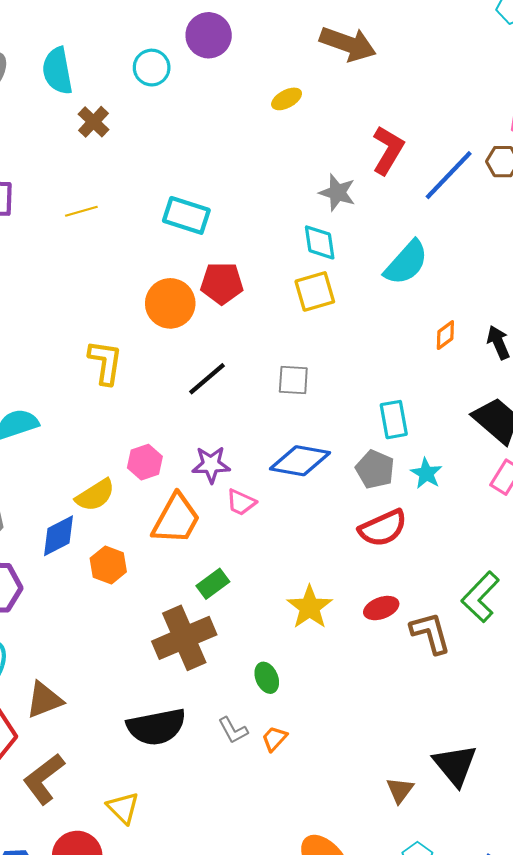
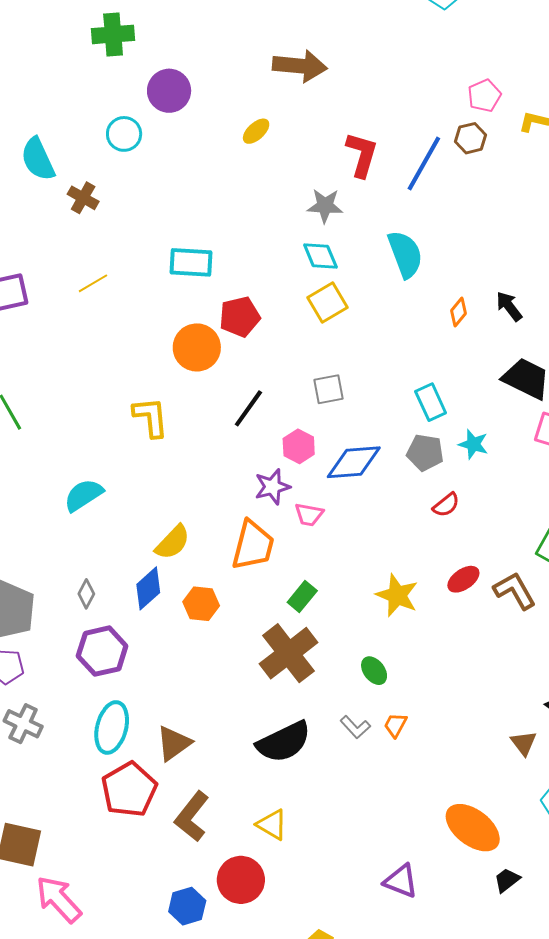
cyan semicircle: (406, 263) -> (405, 254), turned -48
pink hexagon: (145, 462) -> (299, 446), moved
red semicircle: (383, 528) -> (446, 505), size x0.6

